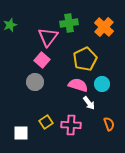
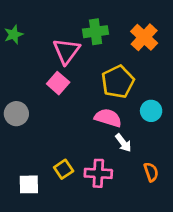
gray circle: (35, 82) -> (16, 114), moved
cyan circle: (102, 84) -> (151, 111), moved

